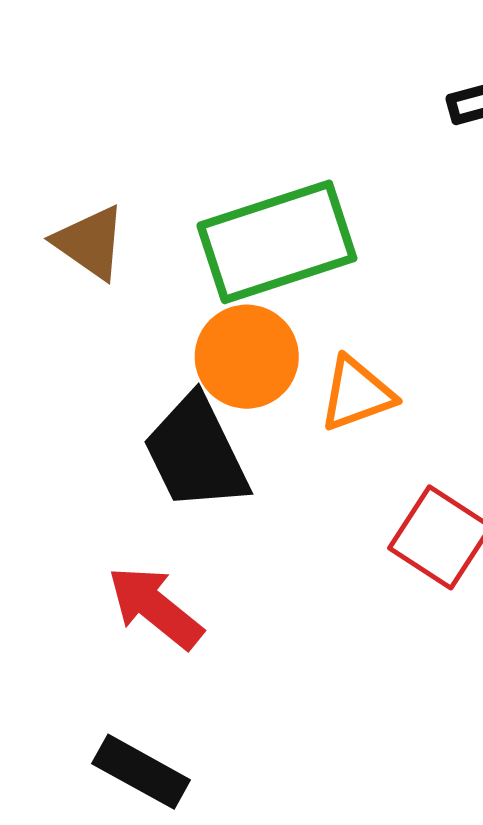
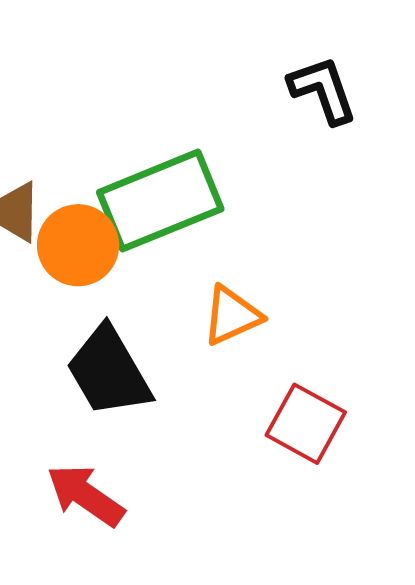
orange circle: (247, 357) -> (78, 245), moved

